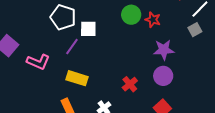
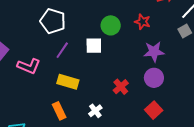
green circle: (131, 15) -> (111, 25), moved
white square: (88, 29) -> (94, 46), moved

